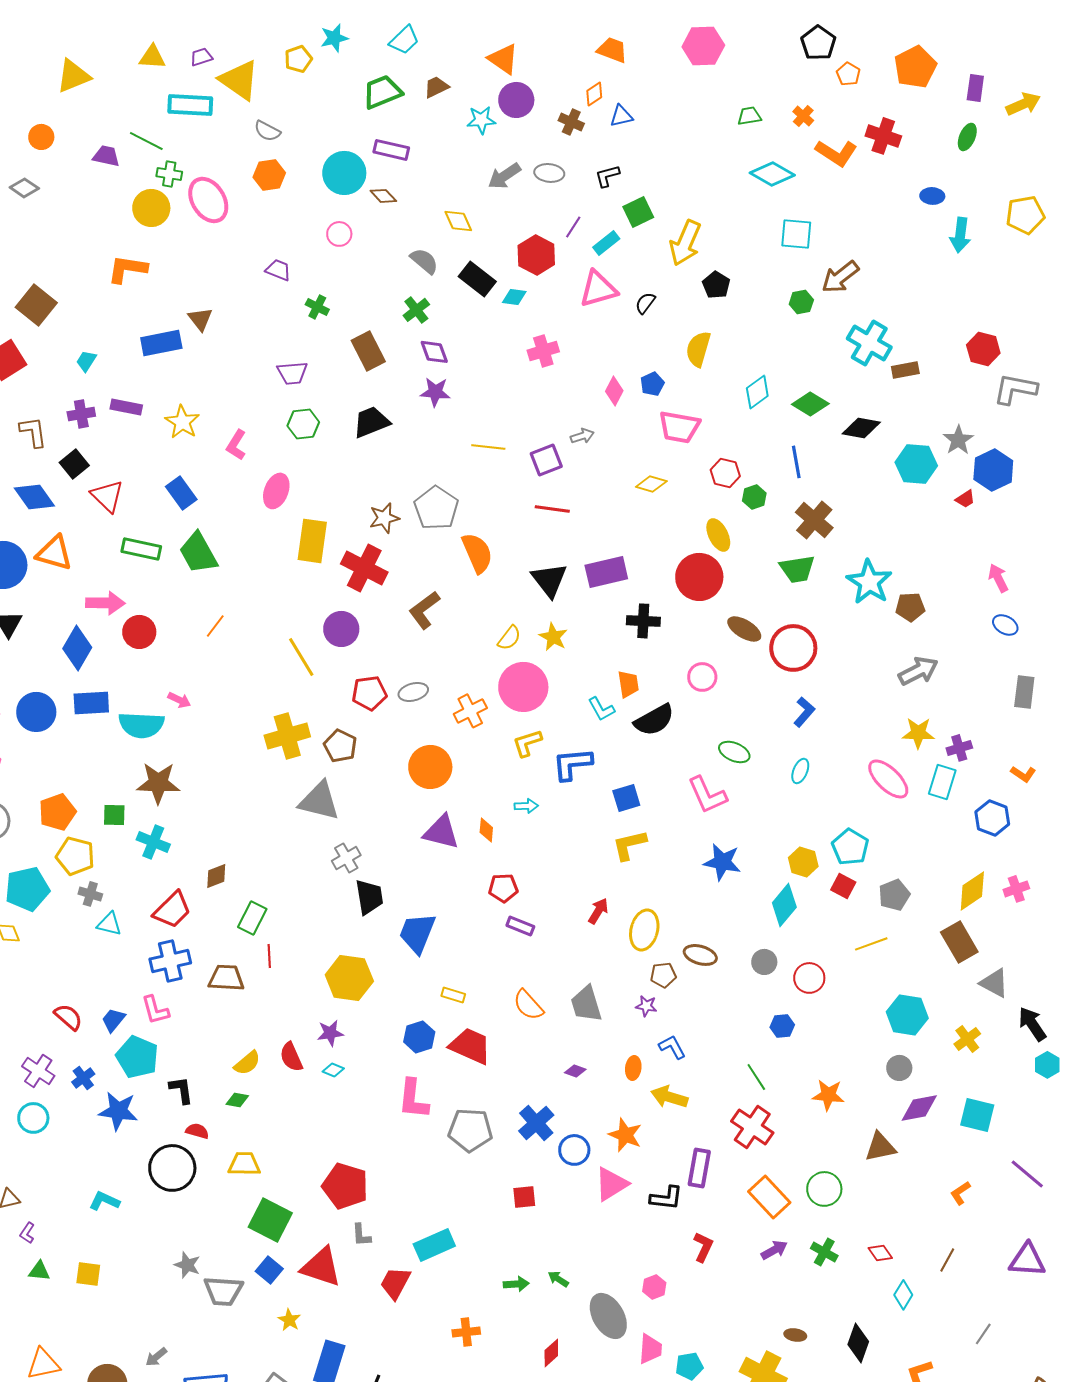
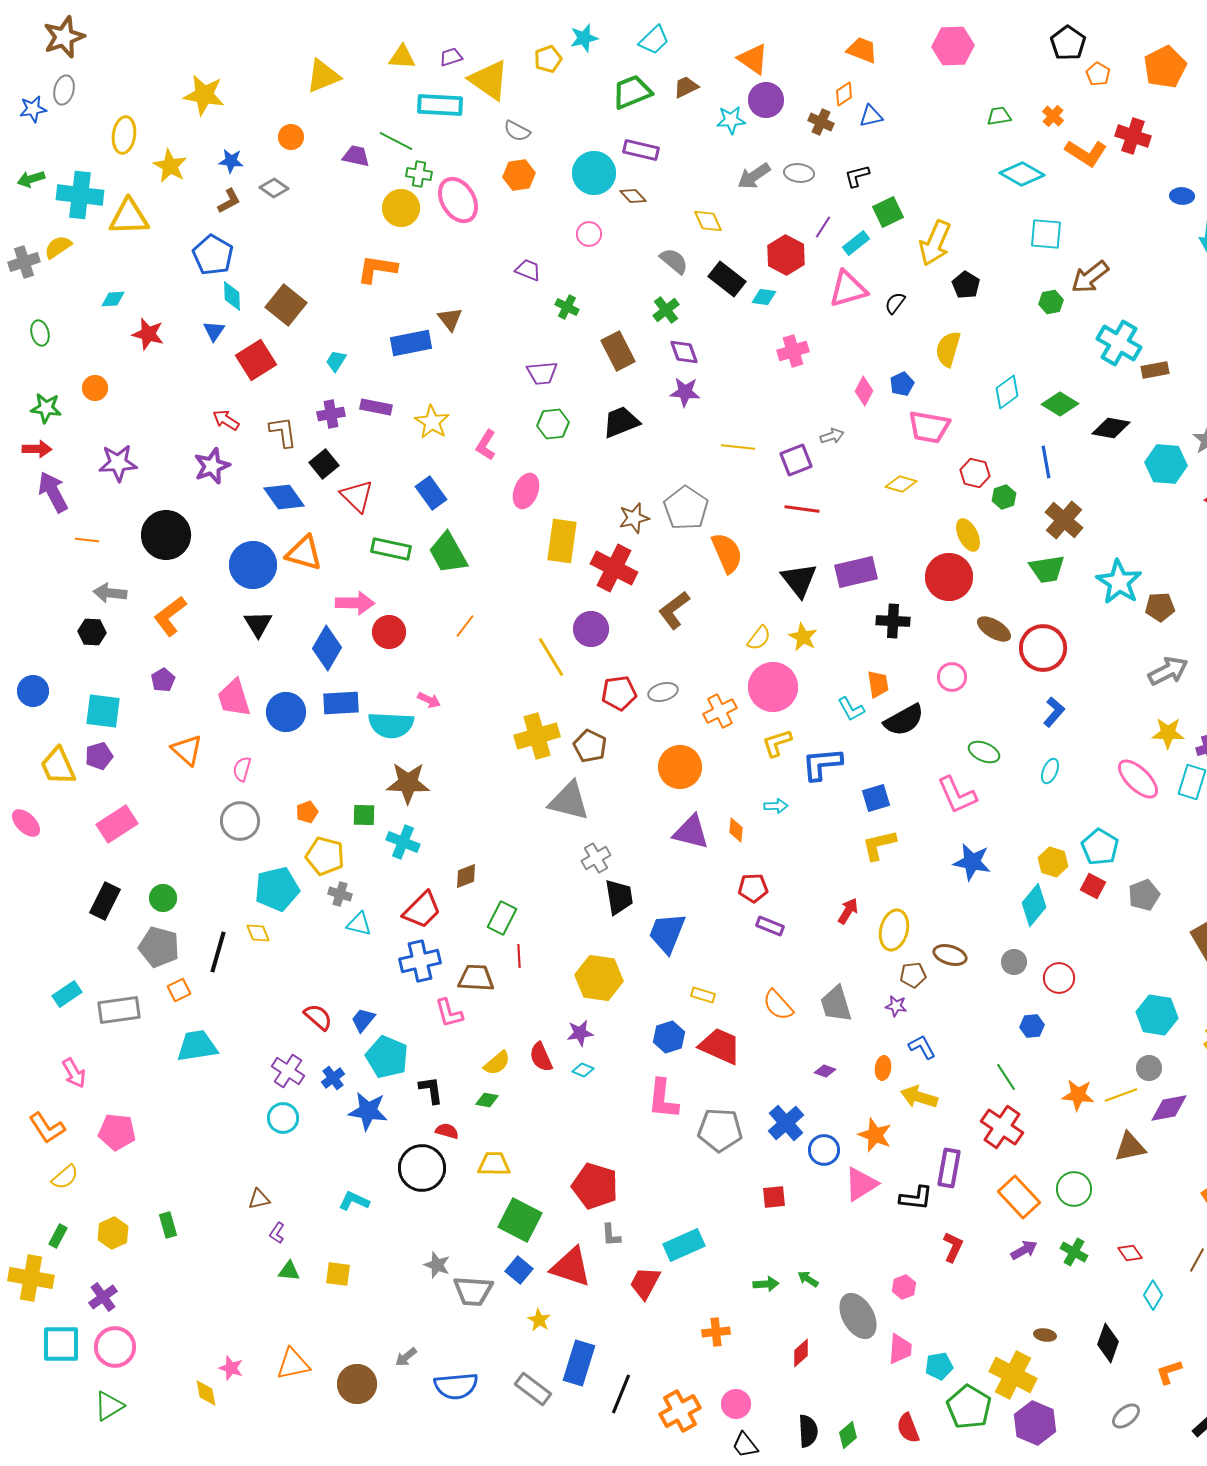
orange pentagon: (57, 812) -> (307, 812), size x0.6
yellow line: (871, 944) -> (1121, 1095), moved
pink L-shape: (155, 1010) -> (449, 1013), moved

